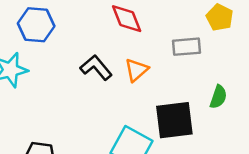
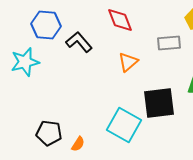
black L-shape: (96, 68) -> (79, 42), moved

